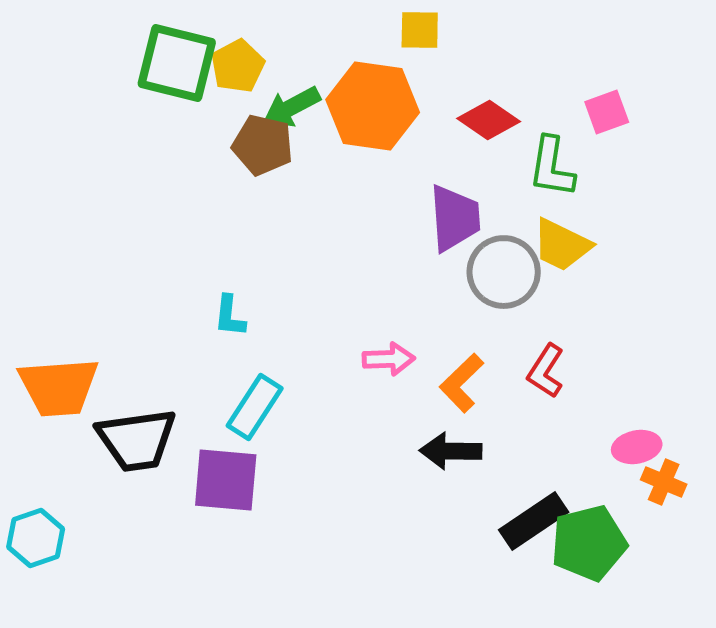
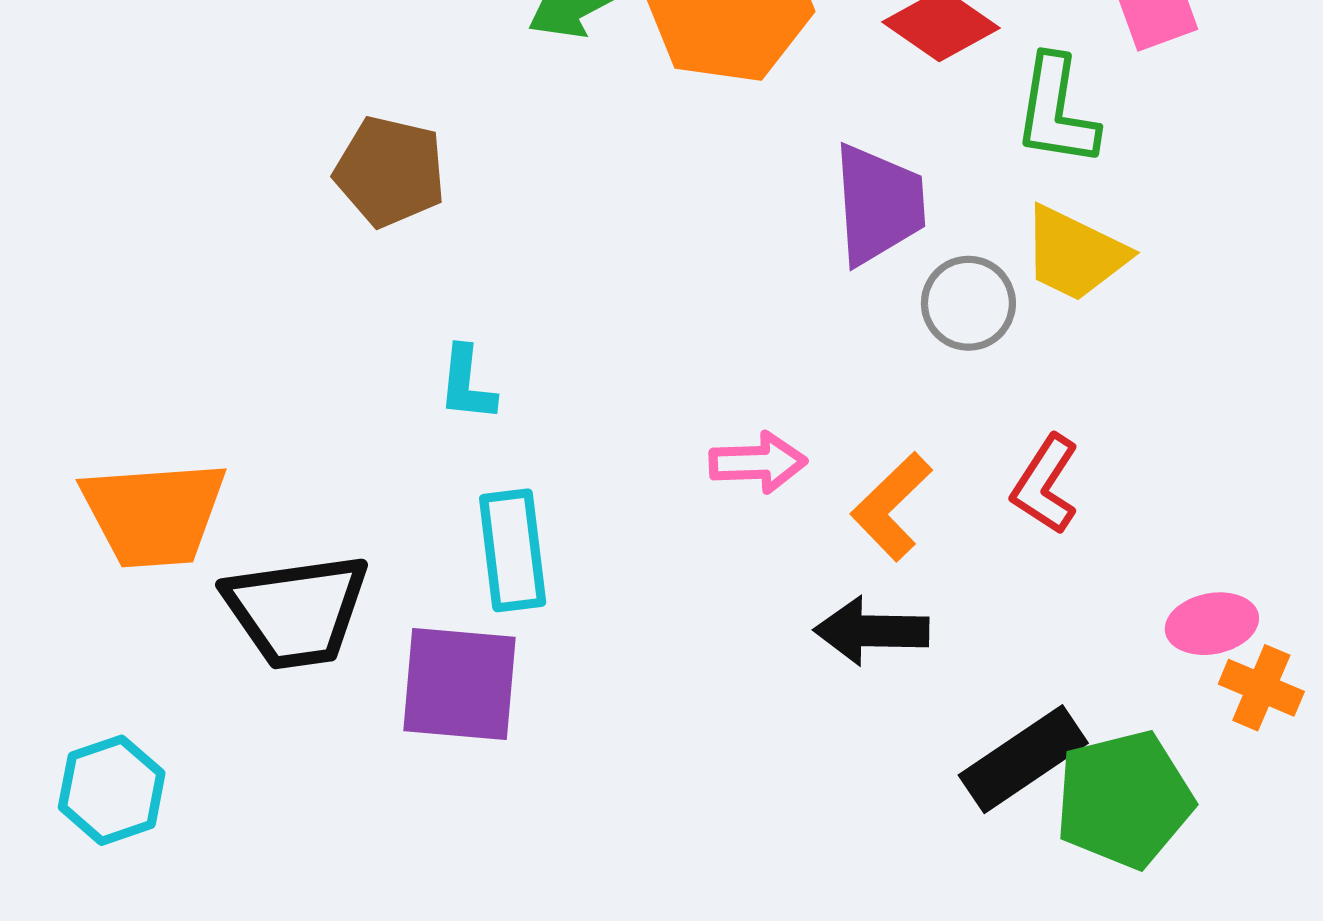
brown pentagon: (263, 145) -> (390, 171), moved
gray circle: (504, 272) -> (968, 303), size x0.7
cyan rectangle: (255, 407) -> (513, 550), turned -40

